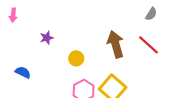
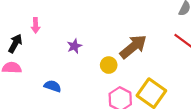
brown arrow: (116, 44) -> (133, 47), moved, turned 72

